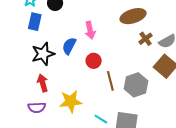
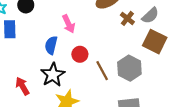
black star: (43, 54) -> (53, 75), moved
red arrow: (43, 83) -> (22, 86), moved

